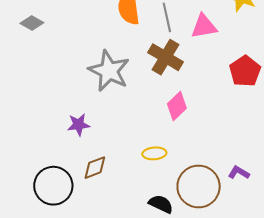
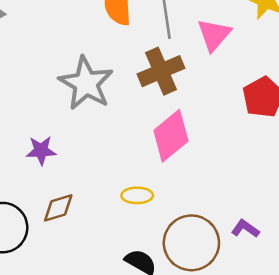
pink triangle: (204, 26) -> (214, 35), turned -44
brown cross: (166, 57) -> (161, 71), turned 32
pink diamond: (177, 106) -> (171, 136), size x1.4

